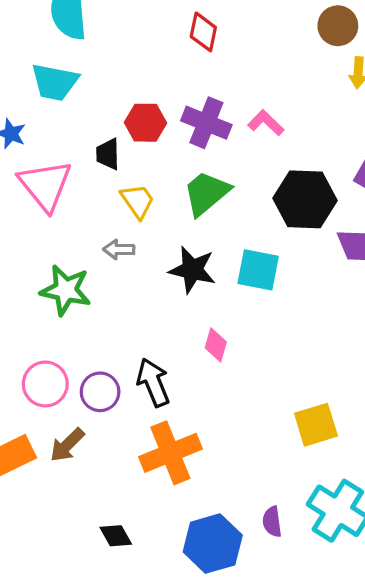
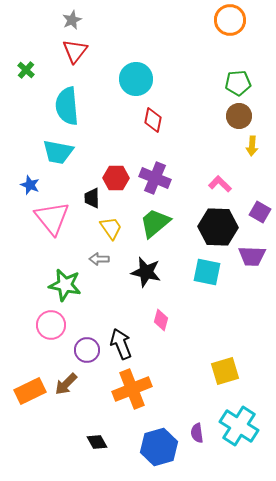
pink L-shape: (266, 123) -> (220, 184), moved
cyan square: (258, 270) -> (207, 272), moved
pink circle: (45, 384) -> (51, 325), moved

